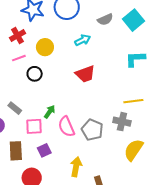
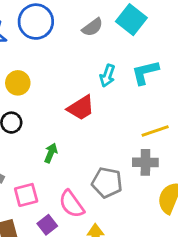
cyan arrow: (83, 40) -> (107, 76), moved, turned 147
green arrow: (50, 112) -> (51, 153), moved
pink semicircle: (66, 127) -> (72, 204), moved

